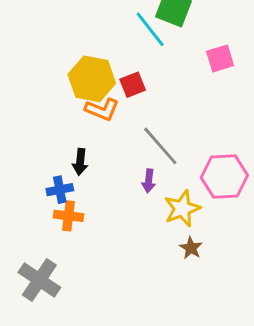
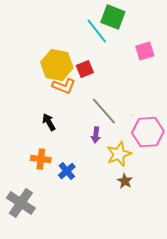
black arrow: (80, 162) -> (49, 122), turned 144
blue cross: (60, 190) -> (67, 171), moved, turned -30

